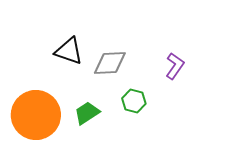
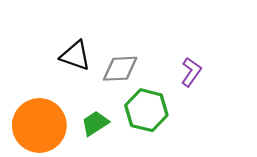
green hexagon: (134, 101) -> (146, 110), size x1.6

